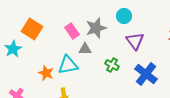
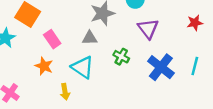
pink rectangle: (72, 31) -> (52, 39), moved
cyan triangle: (68, 65) -> (83, 67), moved, turned 45

